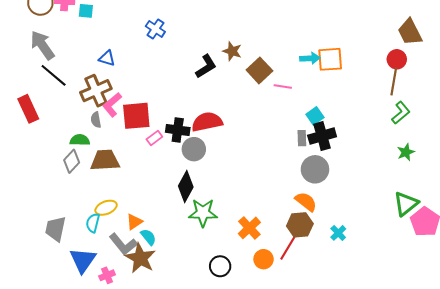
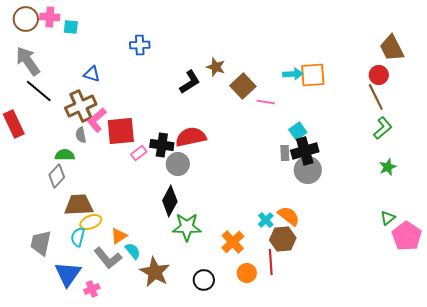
blue cross: (155, 29) -> (140, 45), turned -36
brown line: (394, 82) -> (376, 97), turned -36
brown trapezoid: (105, 160) -> (79, 205), moved
gray circle: (315, 169) -> (308, 170), moved
green triangle: (406, 204) -> (388, 218), size x0.6
cyan cross: (338, 233) -> (266, 220), moved
red line: (288, 248) -> (271, 262), turned -35
brown star: (140, 258) -> (155, 272), moved

